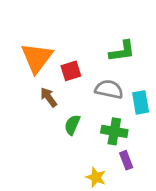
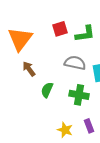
red square: (71, 71) -> (60, 29), moved
purple rectangle: (126, 160) -> (89, 126), moved

